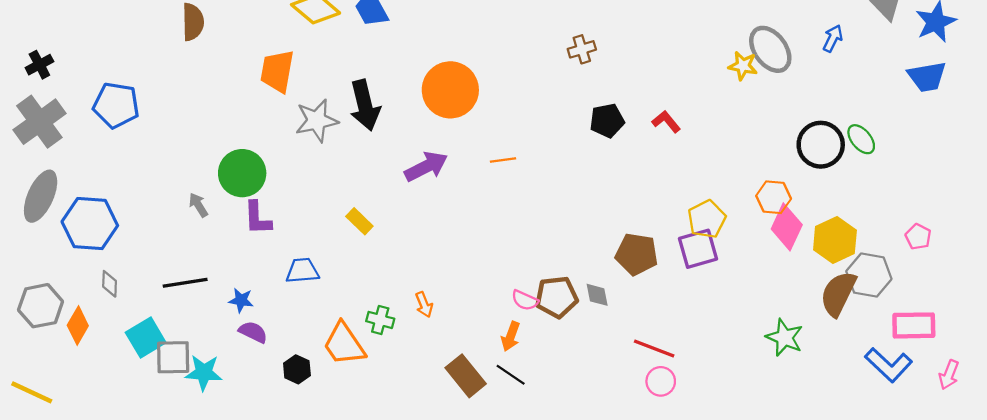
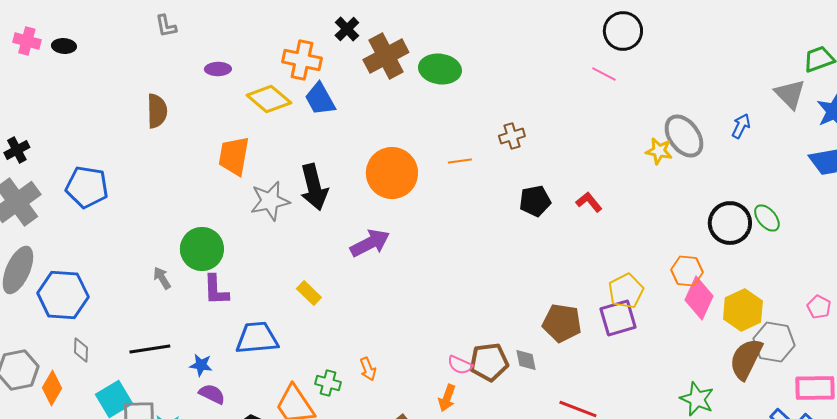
orange line: (503, 160) -> (460, 161), moved
blue trapezoid: (302, 271) -> (257, 338), size x1.4

